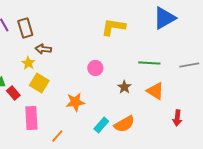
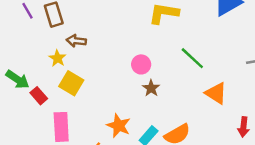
green line: (149, 63) -> (192, 58), moved, turned 40
brown star: (124, 87) -> (151, 88), moved
orange star: (75, 102) -> (119, 126), moved, turned 30

